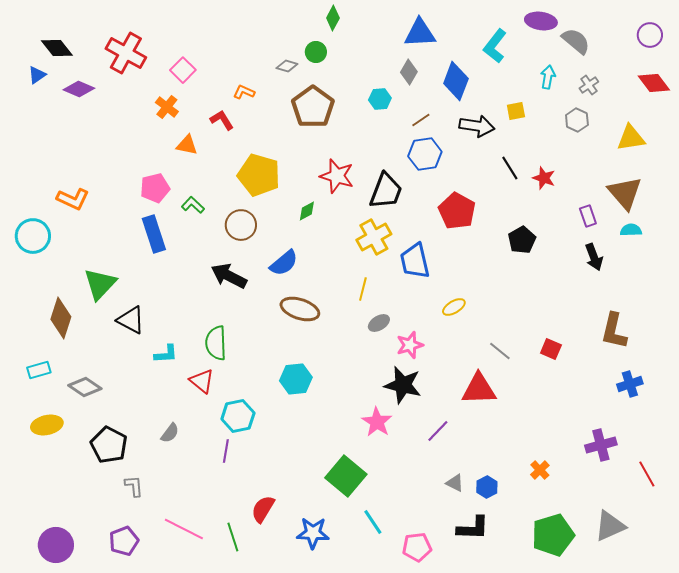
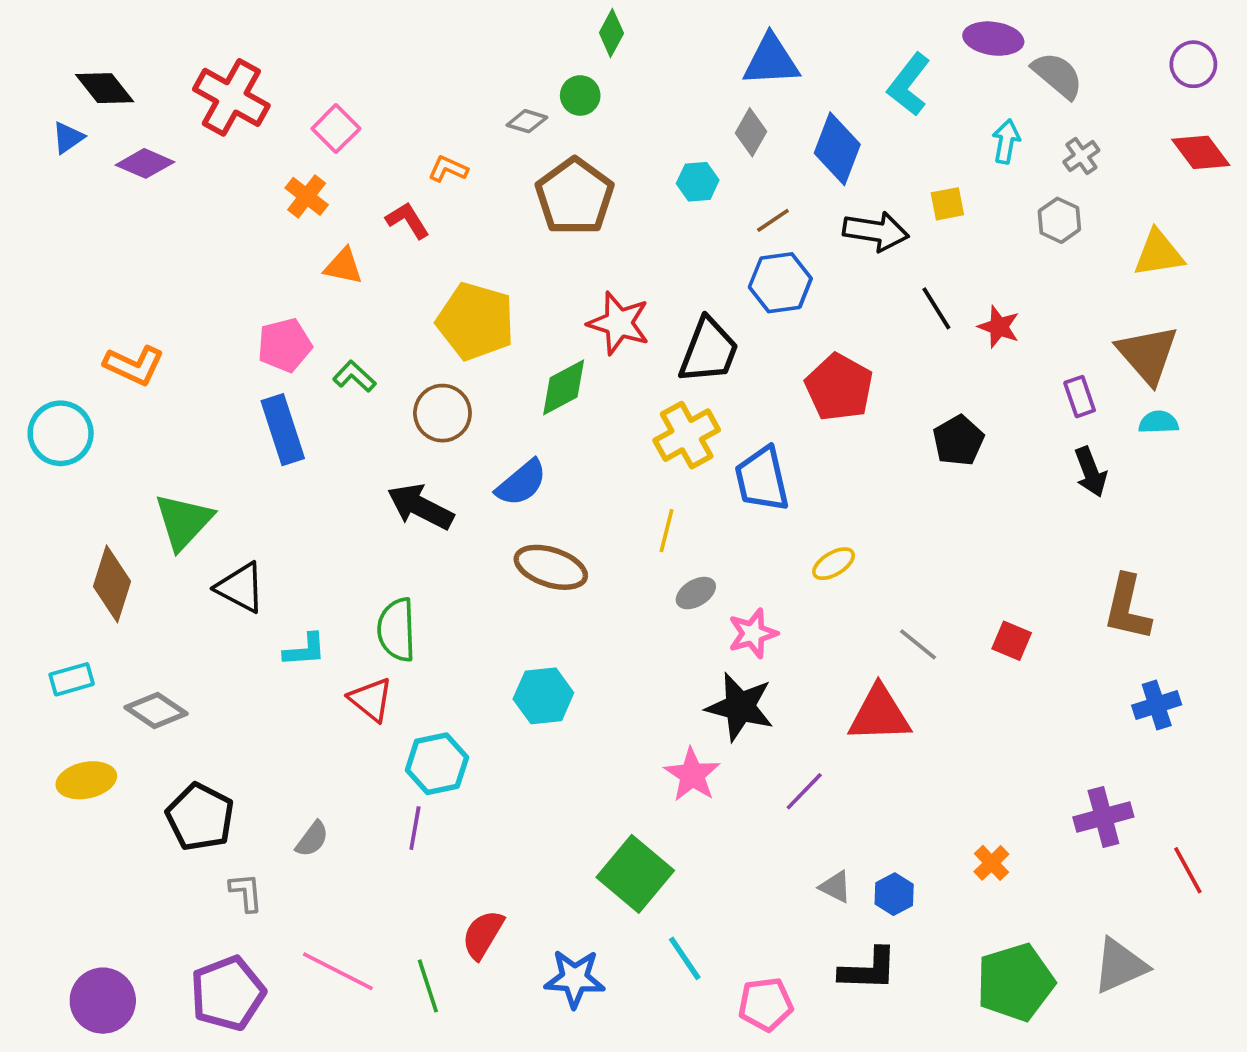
green diamond: (307, 211) -> (564, 387), size x1.6
gray semicircle: (170, 433) -> (312, 839), moved
purple pentagon: (124, 541) -> (228, 993), size x1.4

